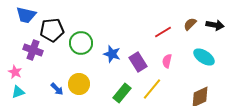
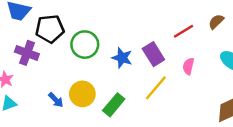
purple rectangle: (138, 62) -> (153, 54), moved
yellow line: (152, 89) -> (156, 88), moved
green rectangle: (122, 93) -> (114, 105), moved

